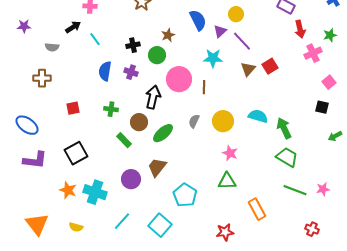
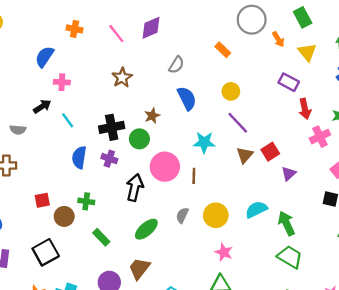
purple triangle: (220, 31) -> (289, 174), moved
black cross: (133, 45) -> (112, 127), size x1.5
cyan semicircle: (258, 116) -> (256, 209), turned -42
brown circle: (139, 122) -> (64, 216), moved

